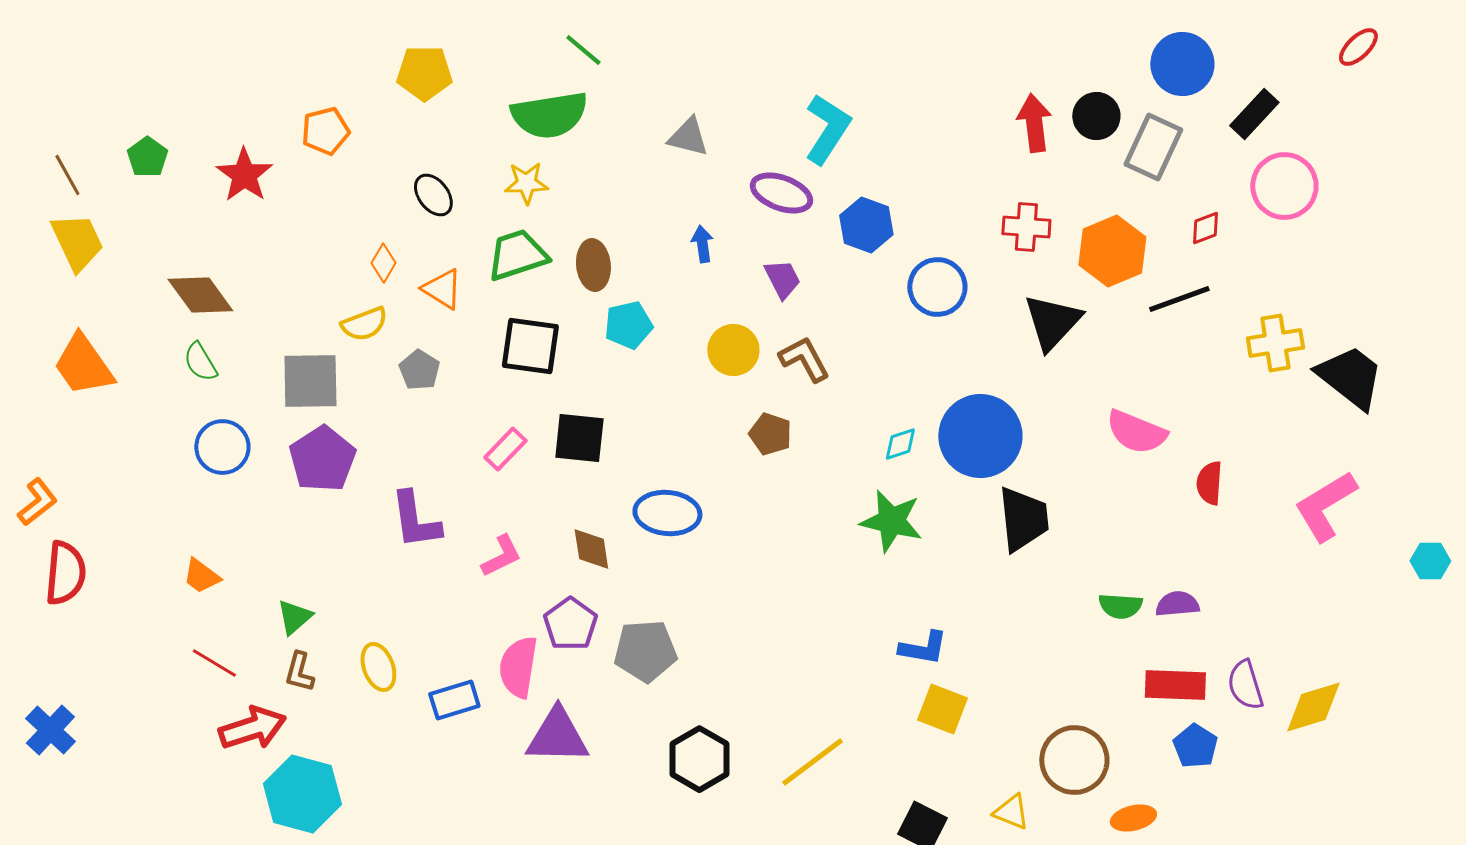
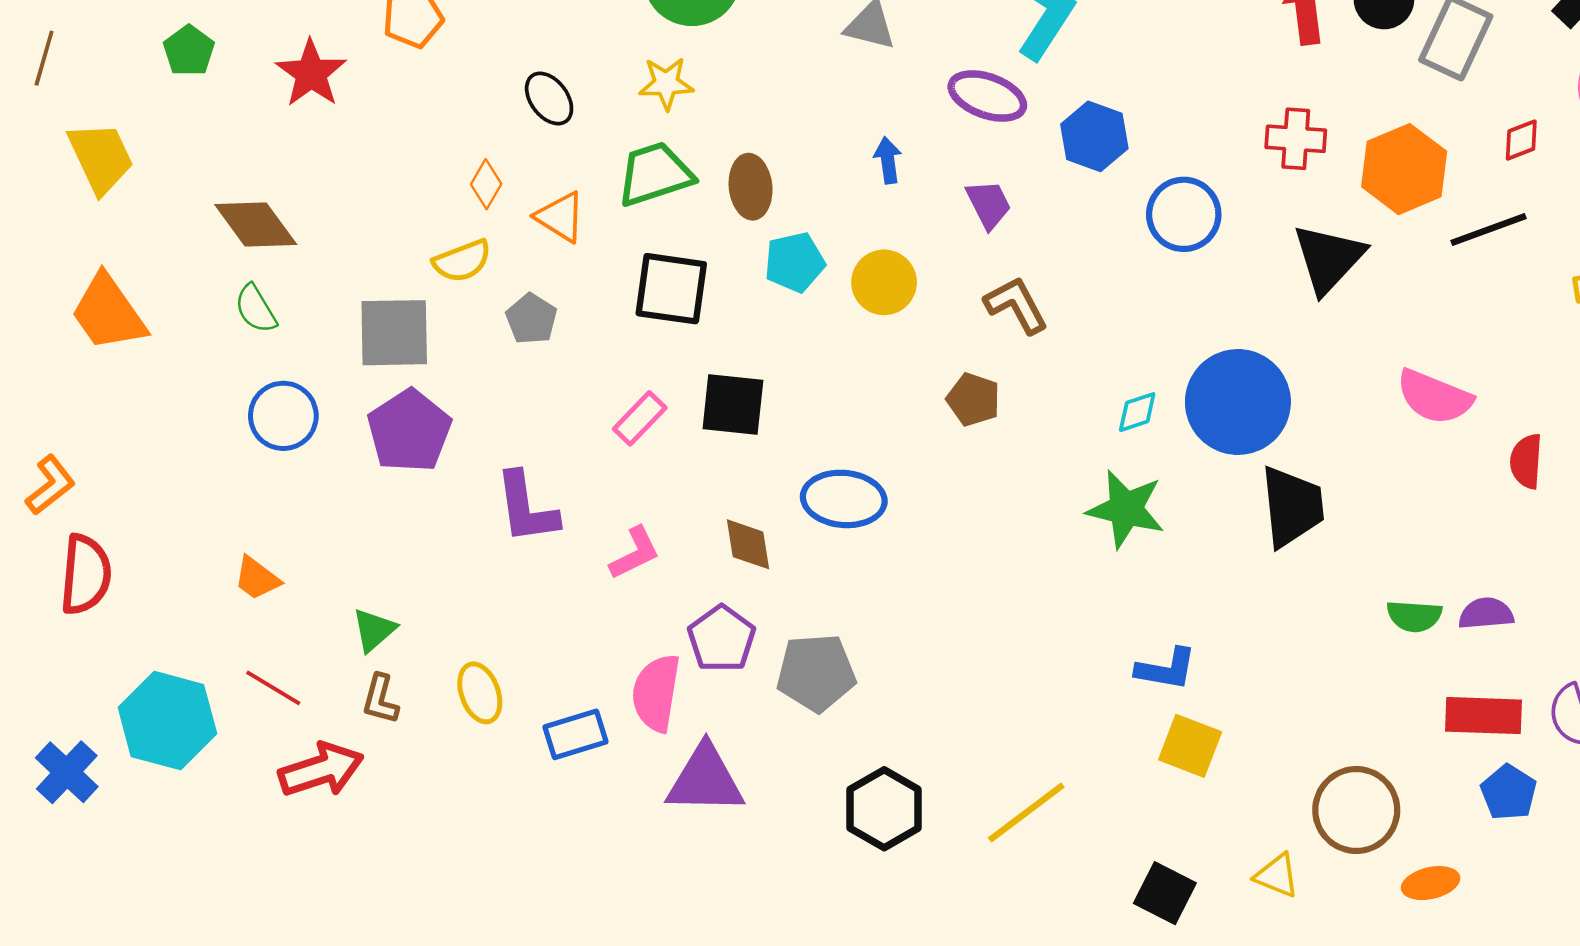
brown line: (67, 175) -> (44, 58), moved, turned 45
yellow circle: (733, 350) -> (884, 282), moved
cyan hexagon: (302, 794) -> (167, 721), moved

